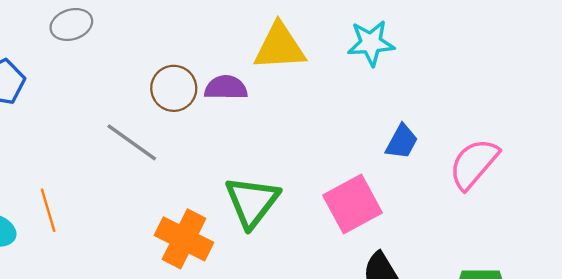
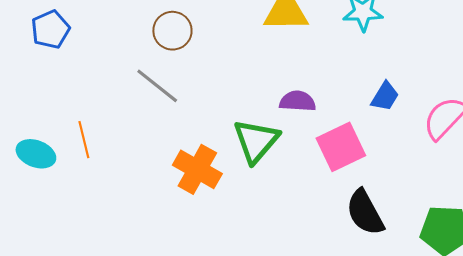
brown circle: (174, 88) -> (172, 31), moved
purple semicircle: (226, 88) -> (298, 101), moved

